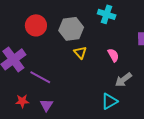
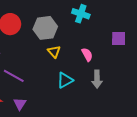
gray arrow: (123, 80) -> (97, 79), turned -54
cyan triangle: (109, 101) -> (65, 80), moved

